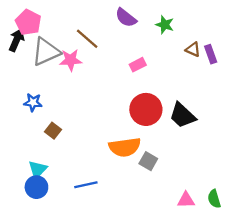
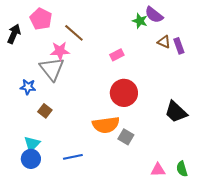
purple semicircle: (126, 18) -> (154, 15), moved
pink pentagon: (28, 22) -> (41, 19), moved
gray triangle: (46, 52) -> (52, 69), moved, turned -44
black trapezoid: (182, 115) -> (176, 112), moved

